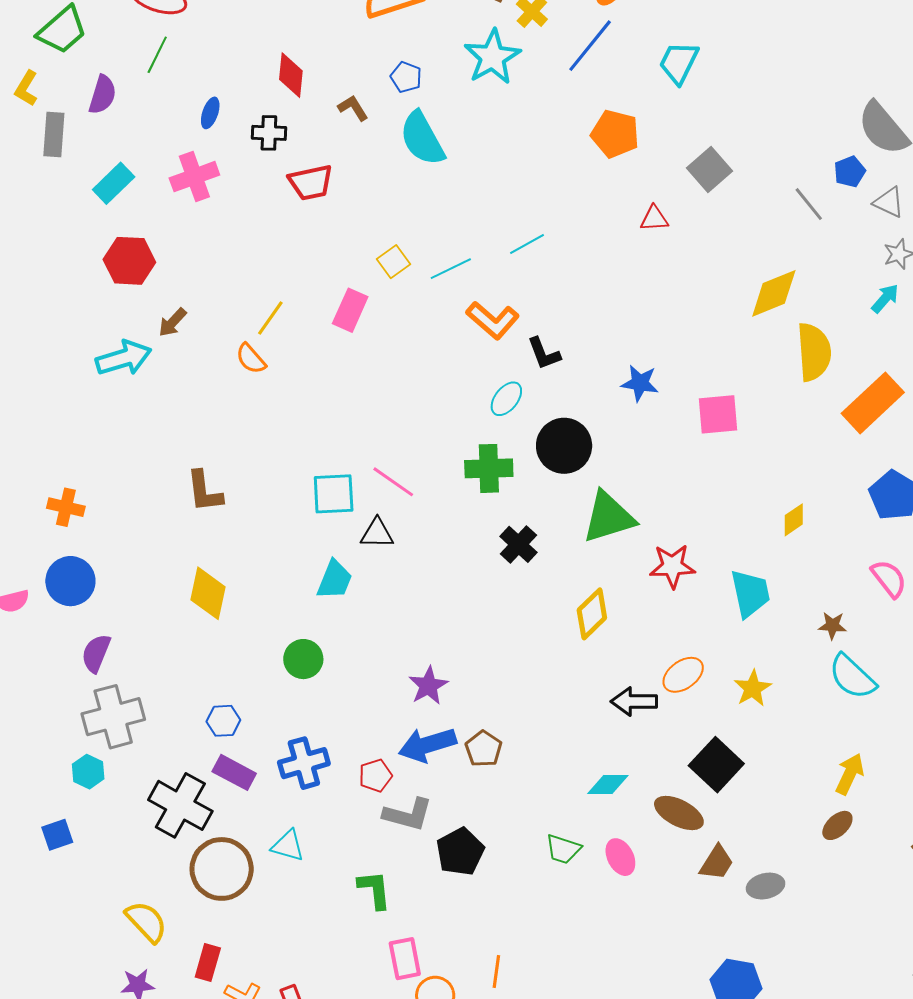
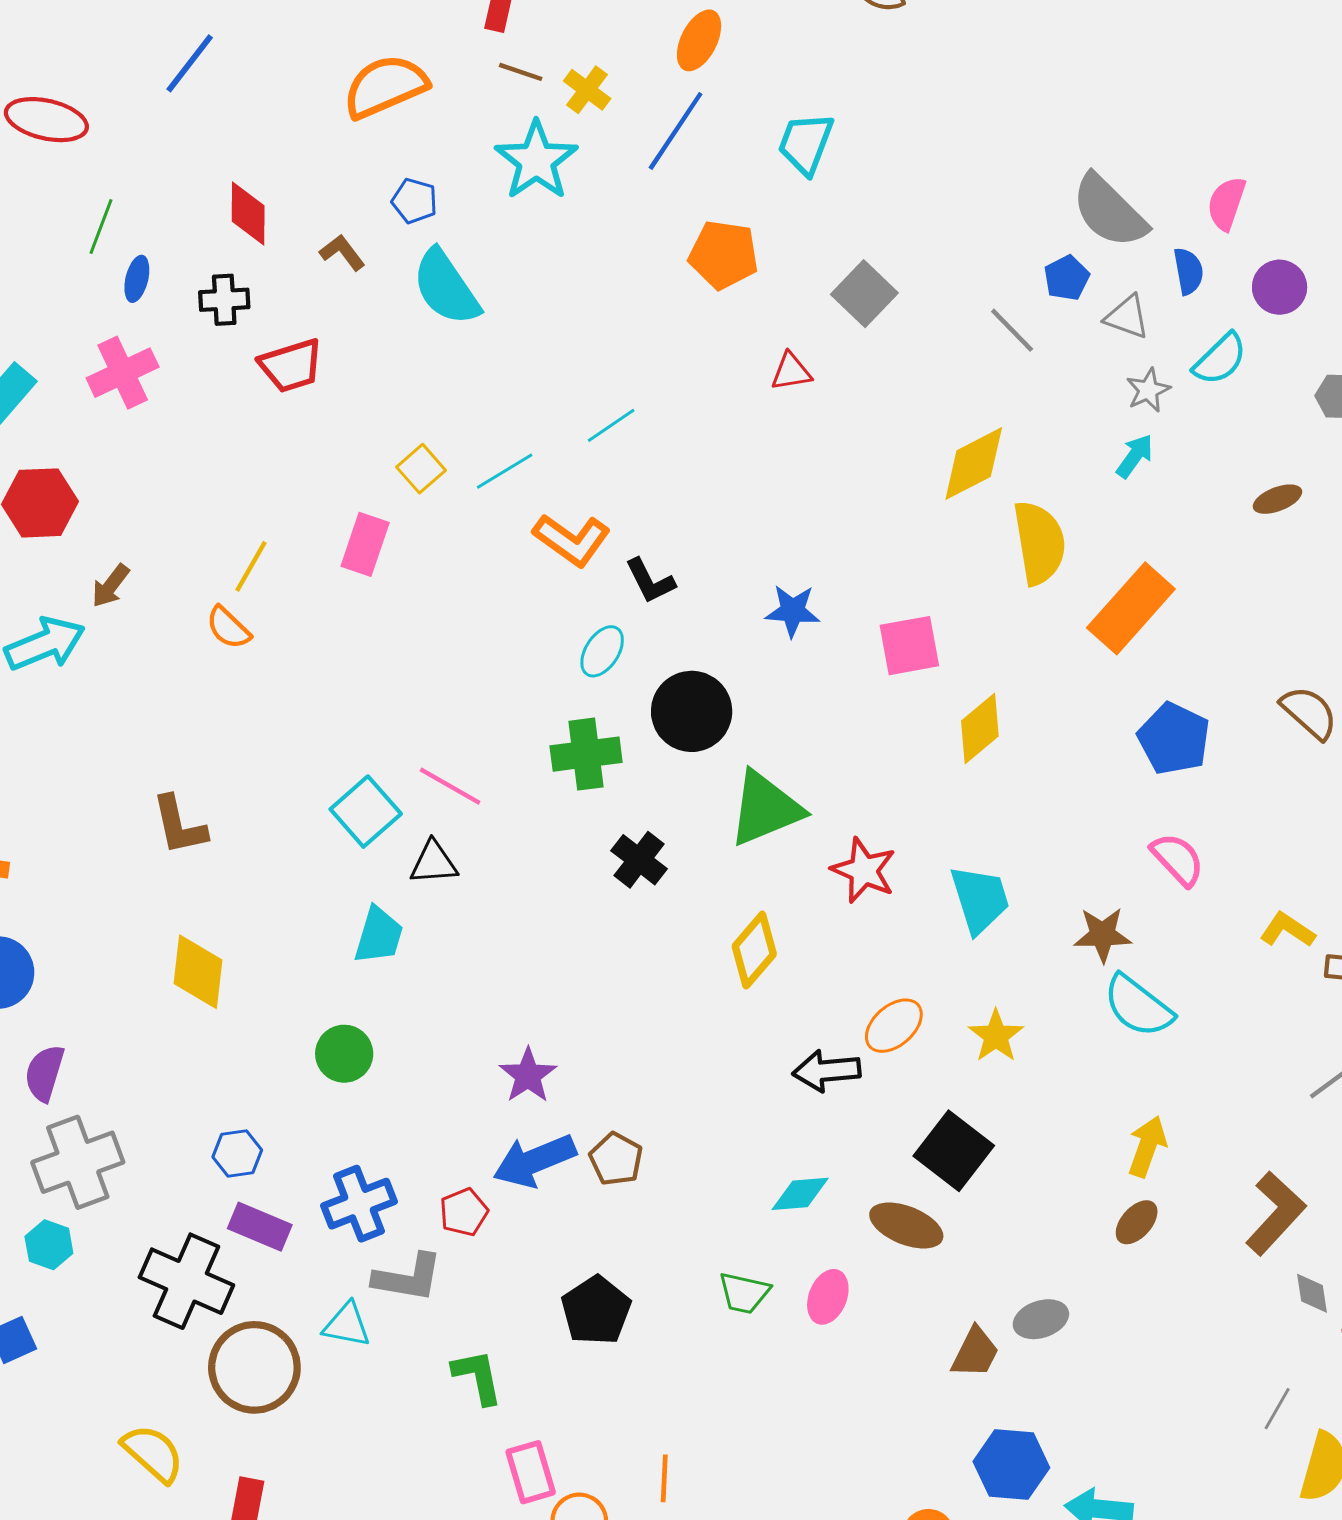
green line: (157, 55) -> (101, 226), moved
cyan square: (334, 494) -> (366, 812), turned -33
yellow diamond: (794, 520) -> (980, 728), moved, size x1.4
red star: (672, 566) -> (864, 870), turned 30
brown star: (832, 626) -> (1103, 935), size x1.4
gray L-shape: (408, 814) -> (408, 1278), moved
pink ellipse: (620, 857) -> (828, 1297), turned 54
brown trapezoid: (717, 863) -> (975, 1352), moved

